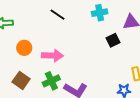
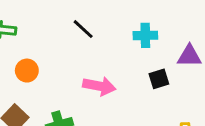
pink arrow: (52, 56) -> (99, 86), moved

